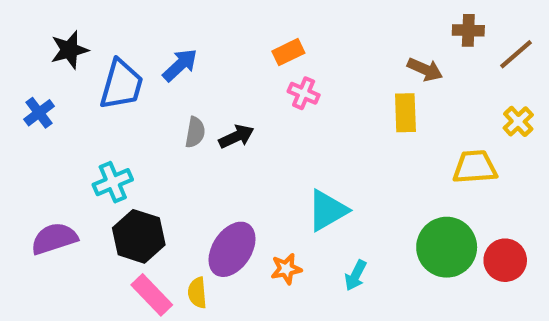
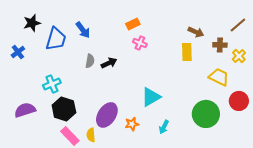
brown cross: (468, 30) -> (220, 45), moved
blue arrow: (180, 65) -> (83, 30), turned 96
yellow trapezoid: (475, 167) -> (219, 77), turned 30
red circle: (505, 260) -> (239, 101), moved

